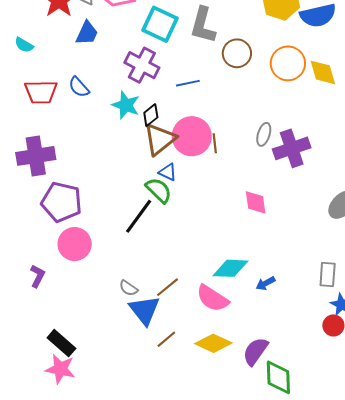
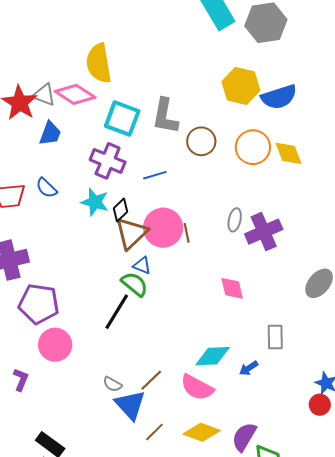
gray rectangle: (328, 274) -> (275, 337), moved

